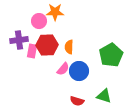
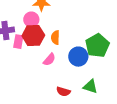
pink circle: (39, 21) -> (31, 20), moved
blue circle: (79, 71) -> (78, 57), moved

